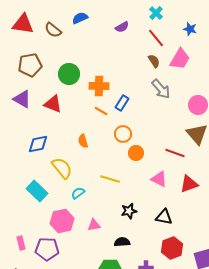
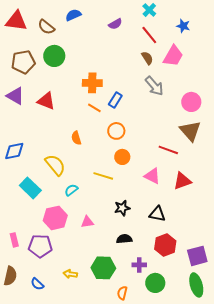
green circle: (69, 74) -> (54, 56), moved
blue diamond: (38, 144) -> (14, 151), moved
orange circle: (136, 153) -> (122, 157), moved
black semicircle: (122, 242) -> (124, 239), moved

